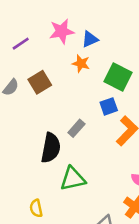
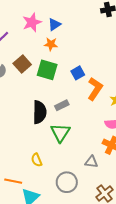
green square: (118, 77) -> (47, 70), moved
gray rectangle: (76, 128) -> (62, 105), moved, turned 32
green triangle: (73, 179) -> (60, 133), turned -35

